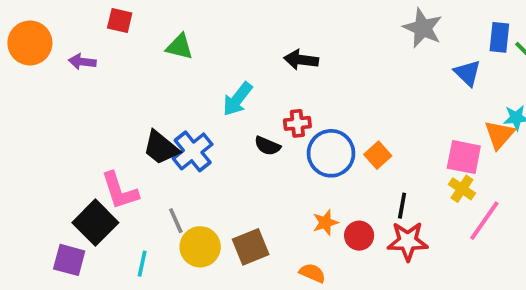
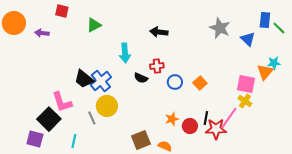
gray star: (423, 28) -> (220, 28), moved
green triangle: (180, 47) -> (94, 25), turned -42
cyan arrow: (238, 99) -> (125, 53), turned -42
blue circle: (331, 153) -> (175, 82), size x0.6
black line: (402, 206) -> (206, 118), moved
pink line: (484, 221) -> (229, 118), moved
yellow circle: (200, 247) -> (107, 106), moved
brown square: (251, 247) -> (141, 140), moved

